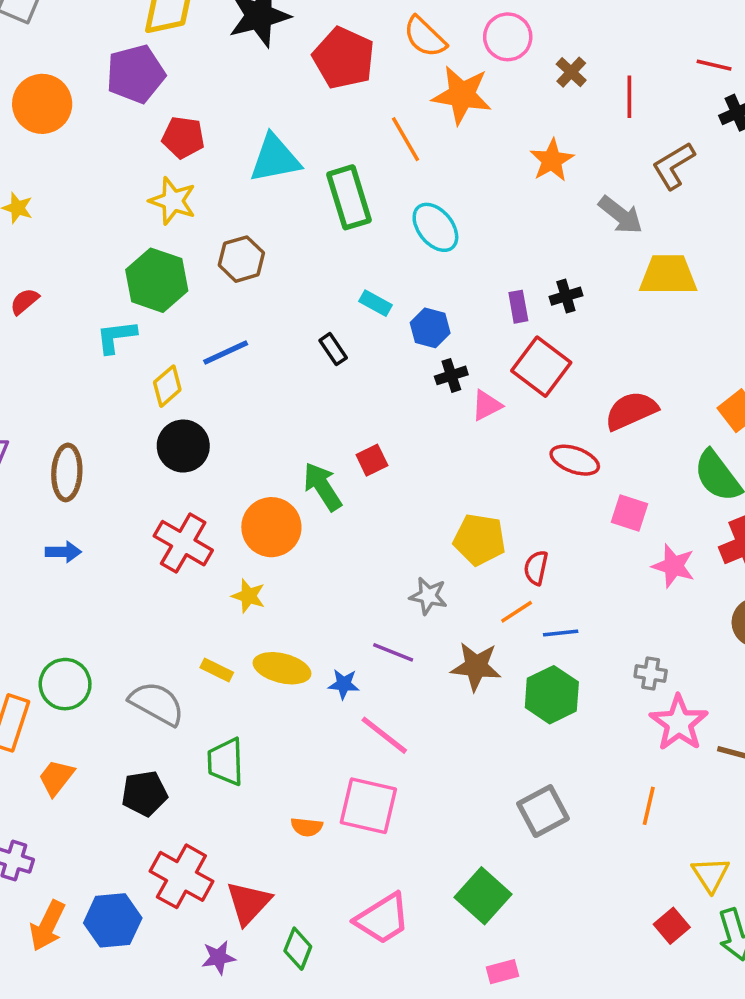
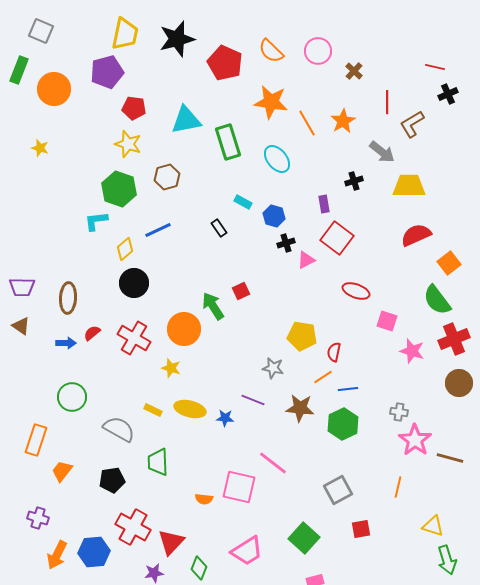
orange star: (462, 95) -> (271, 102), moved
red line: (629, 97) -> (387, 102), moved
orange line: (405, 139) -> (307, 123), moved
black cross: (566, 296) -> (354, 181), moved
red semicircle: (25, 301) -> (92, 333), moved
red semicircle: (631, 411) -> (416, 235), moved
green circle: (65, 684) -> (72, 397), moved
pink line: (384, 735) -> (273, 463), moved
yellow triangle: (711, 875) -> (433, 526), turned -40
red square: (672, 926) -> (361, 529), moved, turned 30

